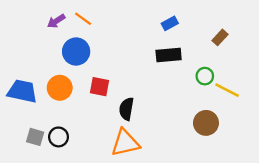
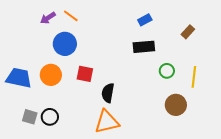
green circle: (205, 76) -> (167, 71), moved
yellow line: (227, 90) -> (194, 77), turned 70

